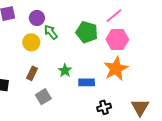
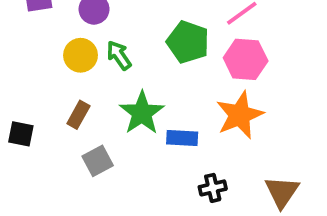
green arrow: (51, 32) -> (119, 55), moved
green star: (65, 70) -> (142, 113), size x1.6

